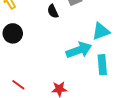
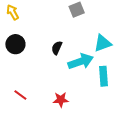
black semicircle: (53, 11) -> (57, 48), moved, turned 48

